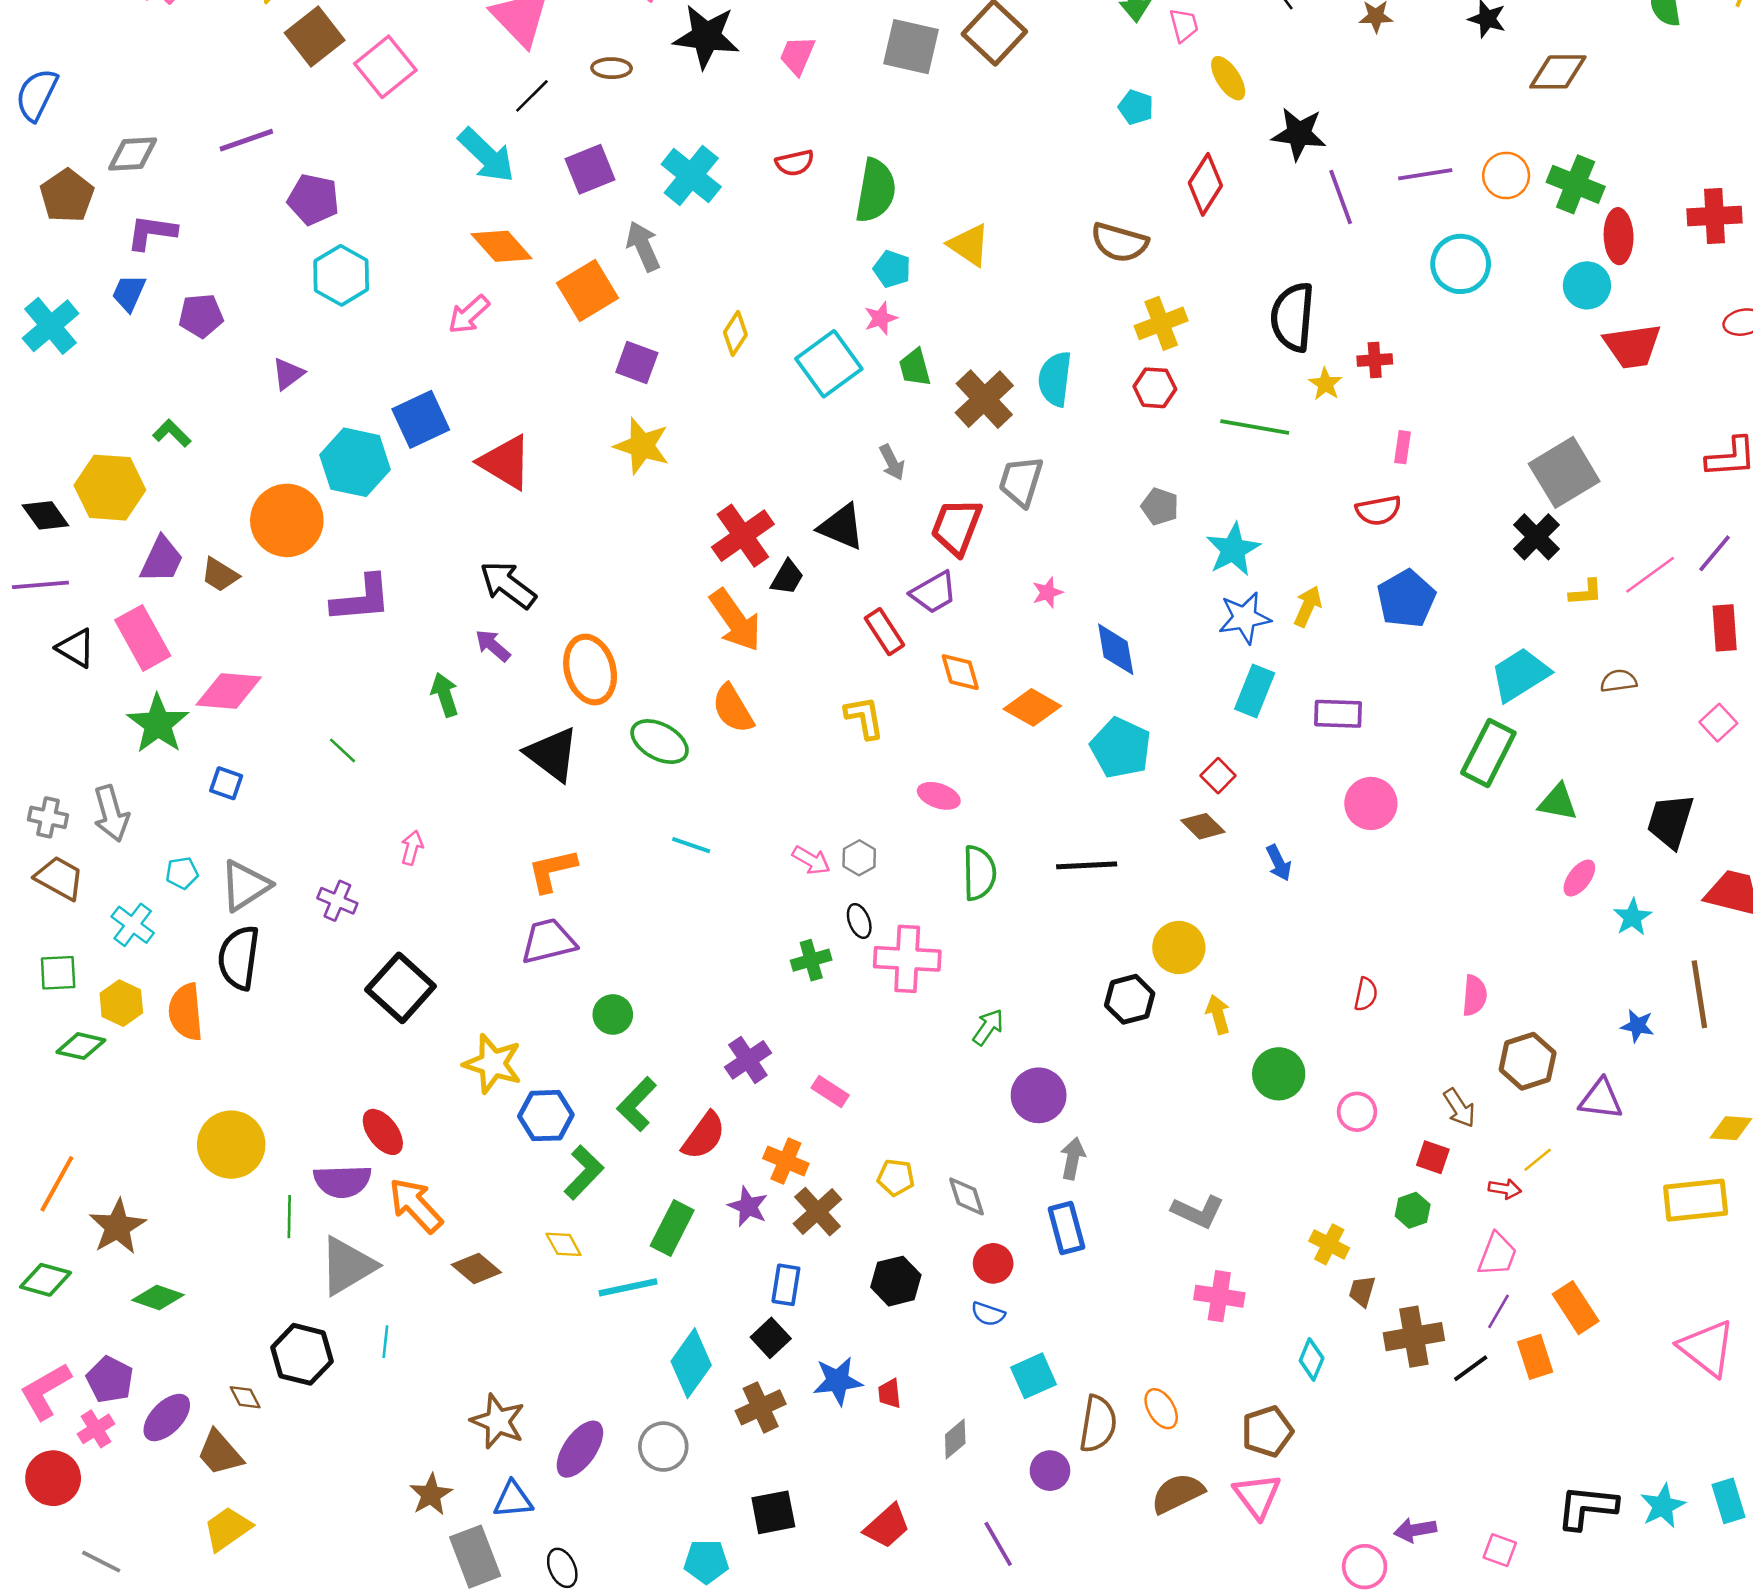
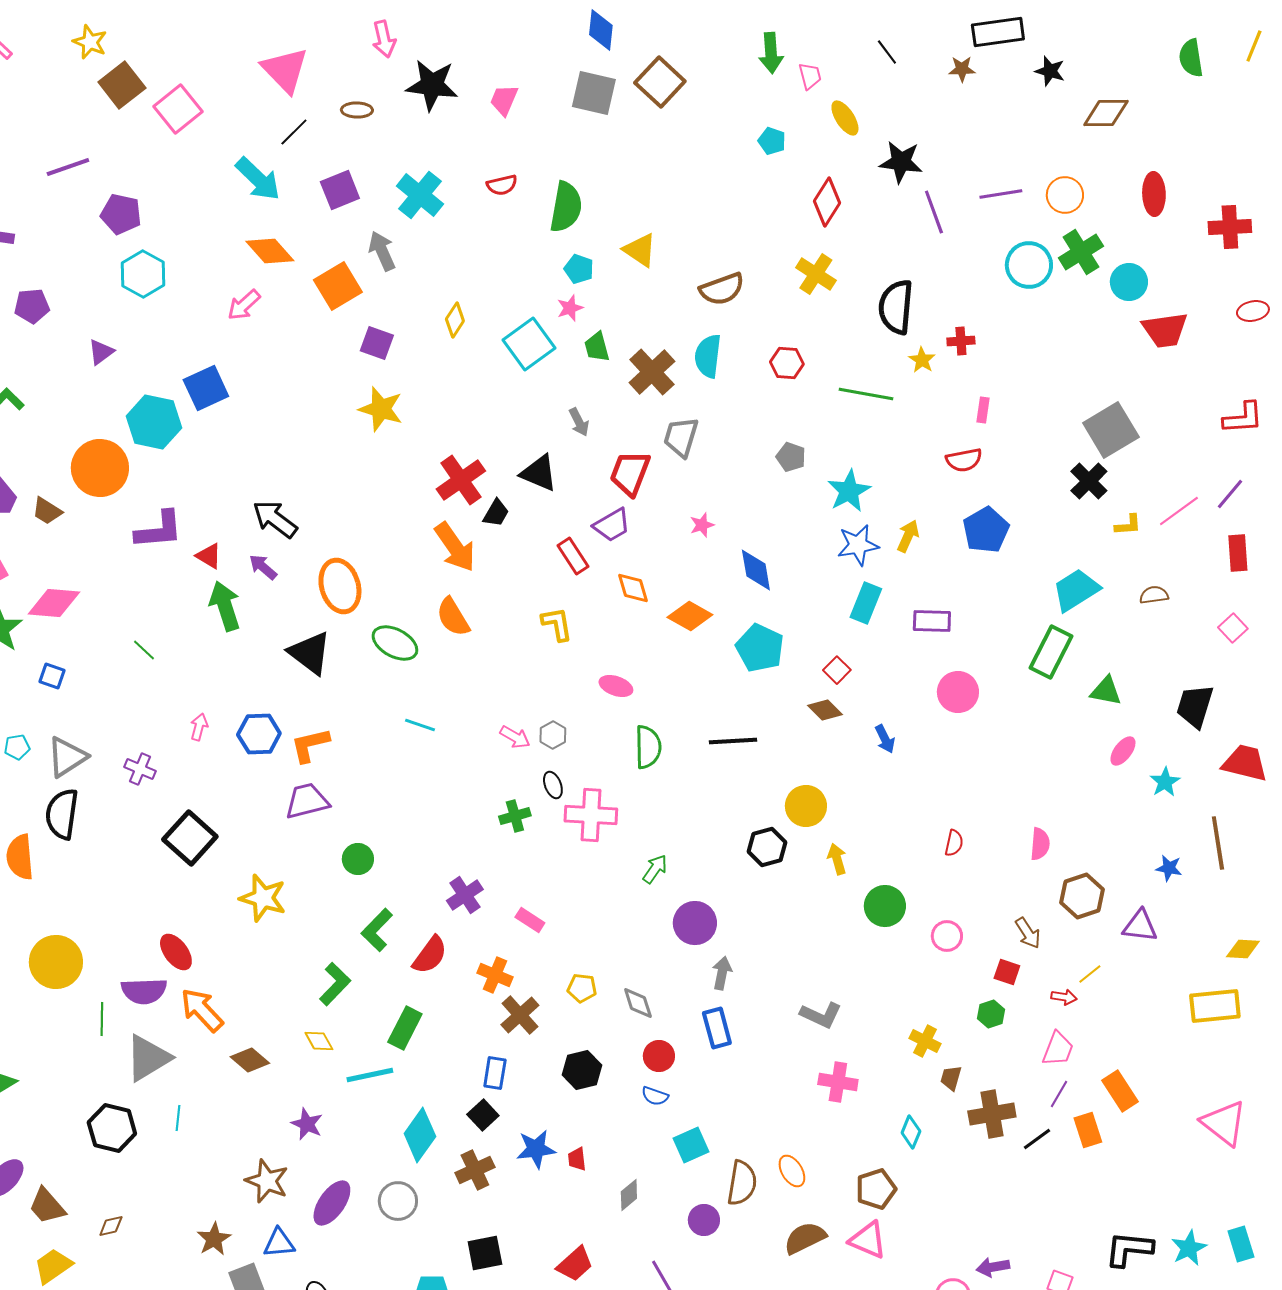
green cross: (1576, 184) -> (1081, 252), moved, turned 36
red ellipse: (1619, 236) -> (1154, 194), moved
brown semicircle: (1119, 242) -> (722, 289), moved, turned -36
yellow cross: (1161, 323) -> (816, 274), moved, turned -36
red triangle: (505, 462) -> (209, 556), moved, size x0.6
green arrow: (445, 695) -> (225, 606), size x1.4
blue hexagon: (546, 1116) -> (259, 734), moved
purple star: (748, 1207) -> (307, 1124), moved
brown diamond: (245, 1397) -> (111, 1226), moved, turned -76
pink triangle: (1257, 1496) -> (868, 1240), turned -30

